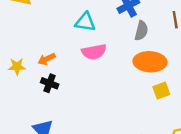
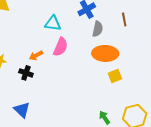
pink semicircle: (94, 52) -> (61, 47), turned -54
orange arrow: (47, 59) -> (36, 55), moved

